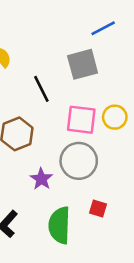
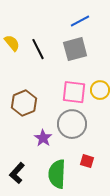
blue line: (103, 28) -> (80, 21), moved
black line: (41, 89) -> (38, 49), moved

